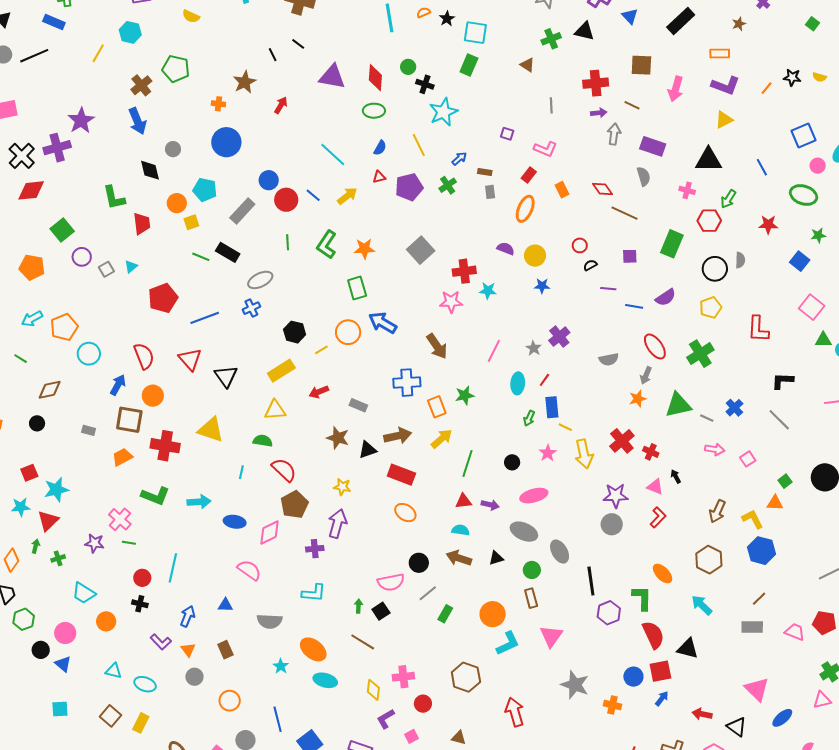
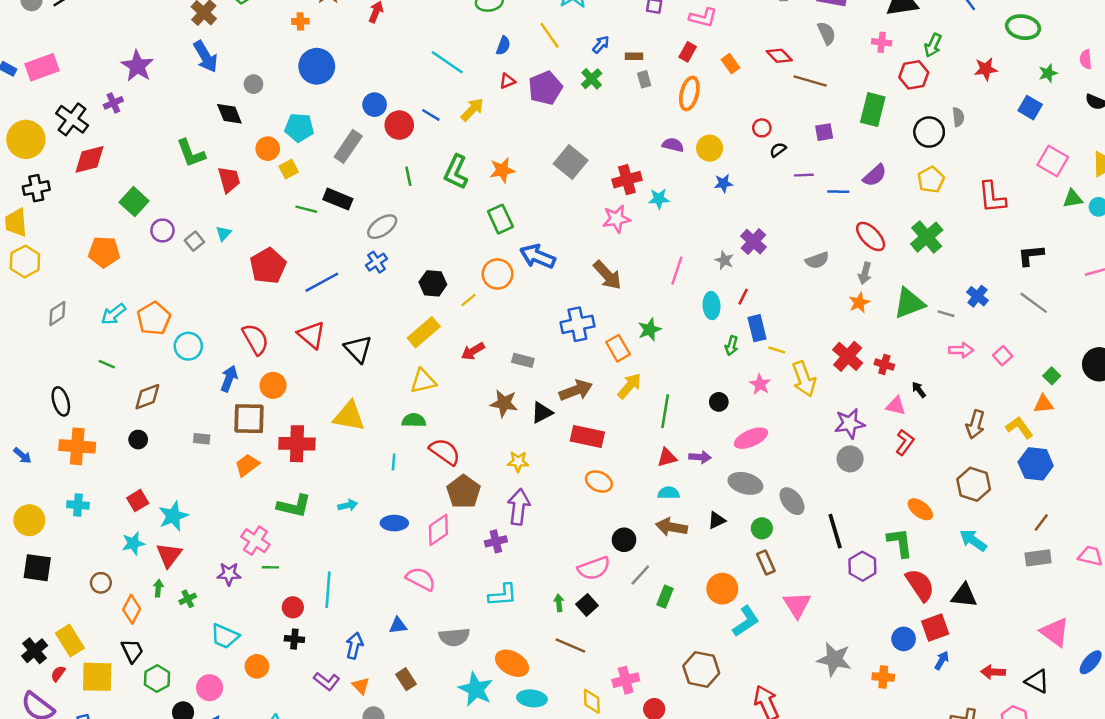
purple cross: (57, 148) -> (113, 103), size x0.6
cyan arrow: (199, 502) -> (348, 505), size x0.7
cyan star: (281, 666) -> (476, 689), size x1.8

